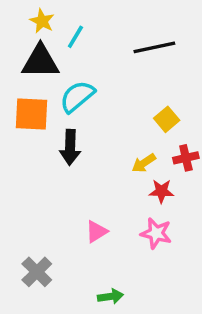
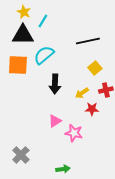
black line: (154, 47) -> (88, 41), moved
black arrow: (70, 147) -> (55, 84), moved
pink triangle: (96, 232) -> (55, 121), moved
pink star: (156, 233) -> (74, 133), moved

